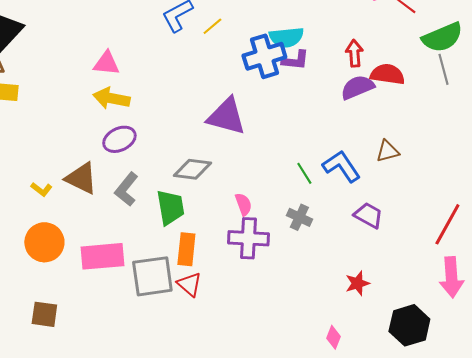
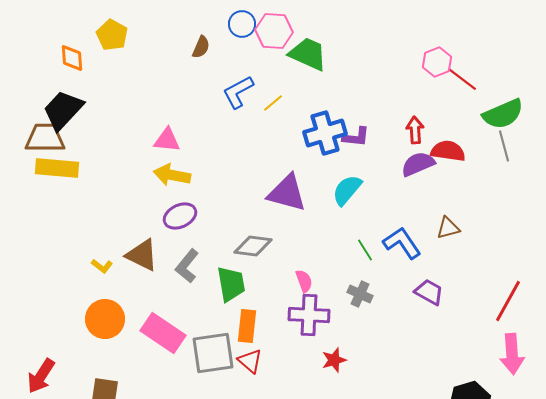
cyan semicircle: (286, 37) -> (347, 190), moved, turned 136
pink rectangle: (102, 256) -> (163, 333), turned 39
red star: (357, 283) -> (334, 360), moved

